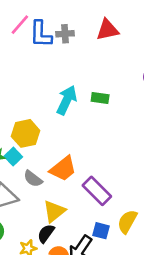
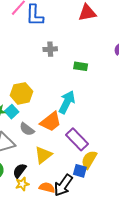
gray cross: (65, 34) -> (50, 49), moved
cyan arrow: (67, 100) -> (67, 102), moved
yellow semicircle: (127, 222) -> (89, 160), moved
black semicircle: (46, 233) -> (20, 171), moved

